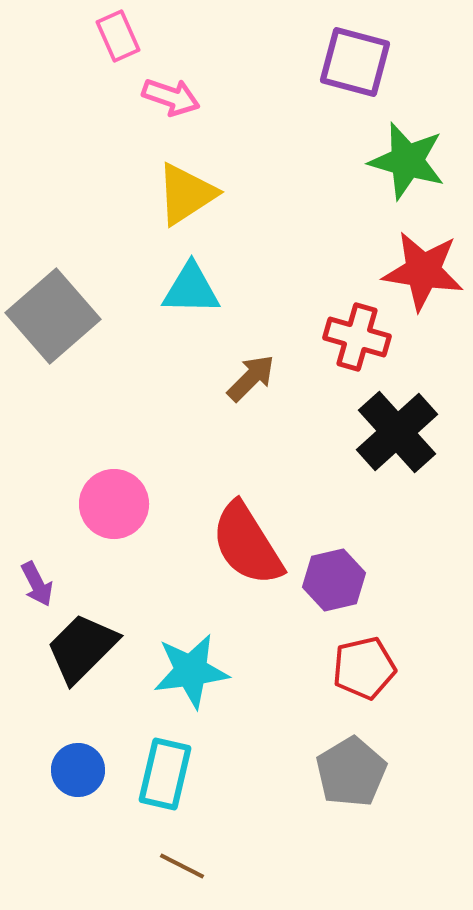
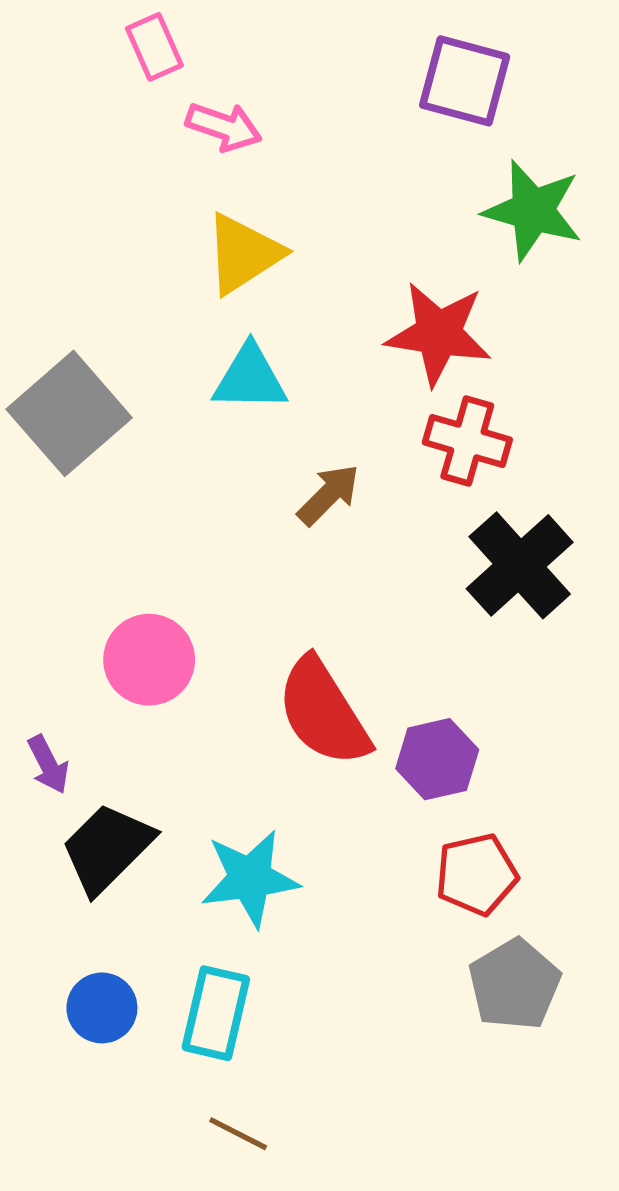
red star: (423, 271) -> (438, 334), moved
gray pentagon: (351, 772) -> (514, 984), moved

